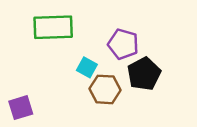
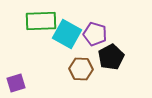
cyan square: (87, 67) -> (67, 34), moved, size x1.8

